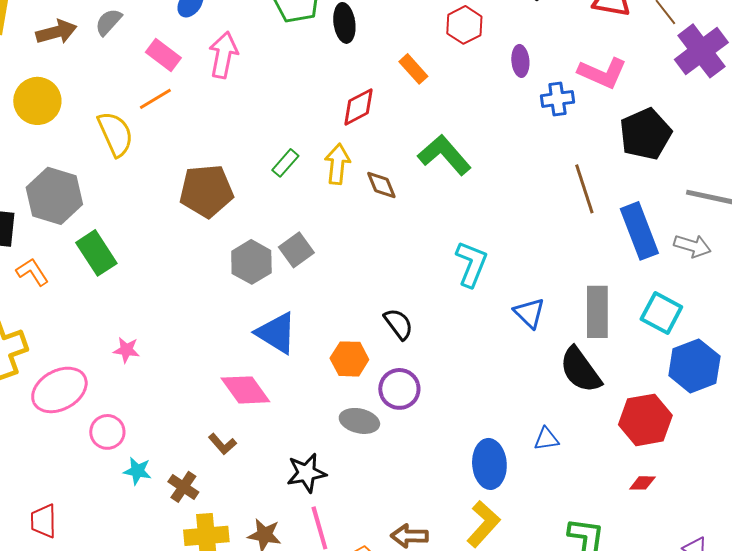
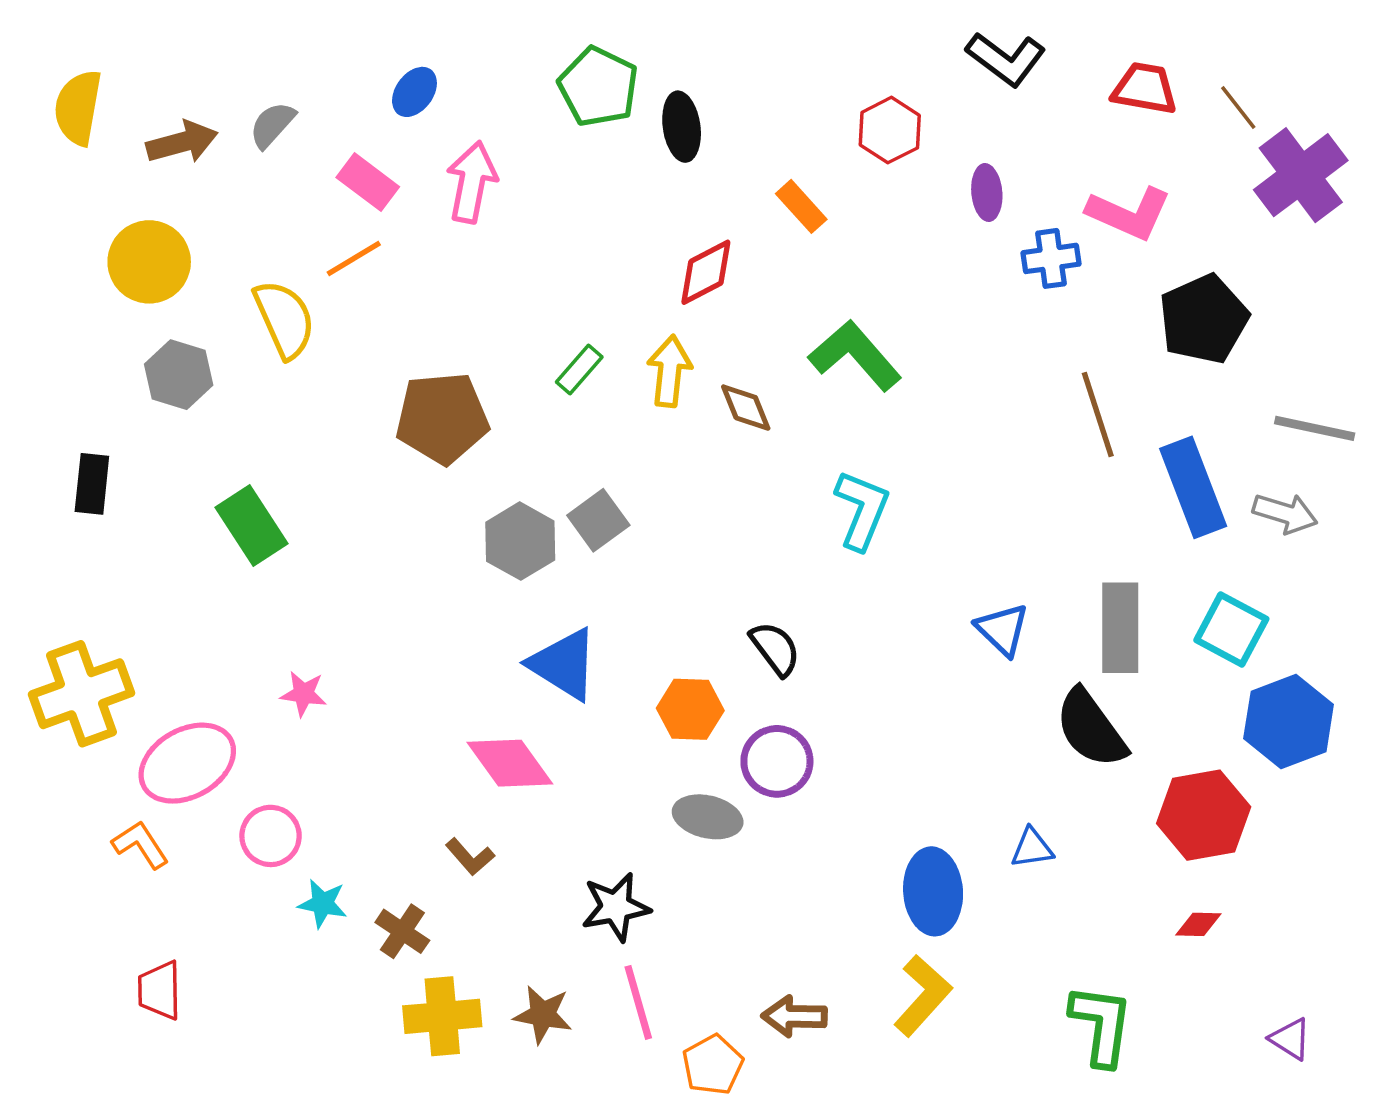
gray hexagon: (54, 196) -> (179, 375), moved, size x0.7
cyan L-shape: (471, 264) -> (862, 510), moved
orange L-shape: (32, 272) -> (140, 845), moved

